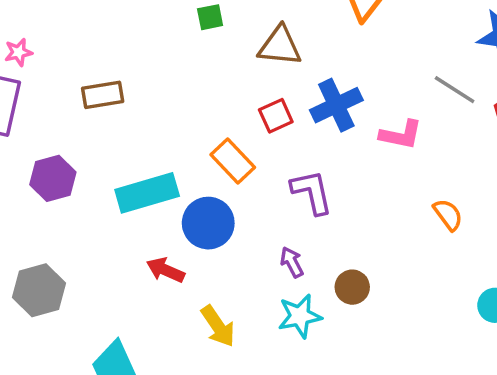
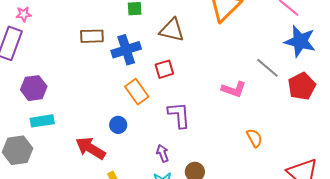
brown rectangle: (103, 95) -> (92, 36), moved
blue cross: (336, 105) -> (126, 50), moved
cyan rectangle: (147, 193) -> (42, 121), moved, size x0.7
blue circle: (208, 223) -> (118, 125), size x0.6
red arrow: (165, 270) -> (91, 148), size x1.4

